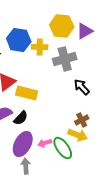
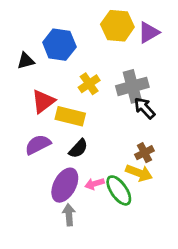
yellow cross: (40, 47) -> (89, 84), moved, turned -35
gray cross: (65, 59) -> (132, 86), moved
black semicircle: (21, 118) -> (78, 149), moved

